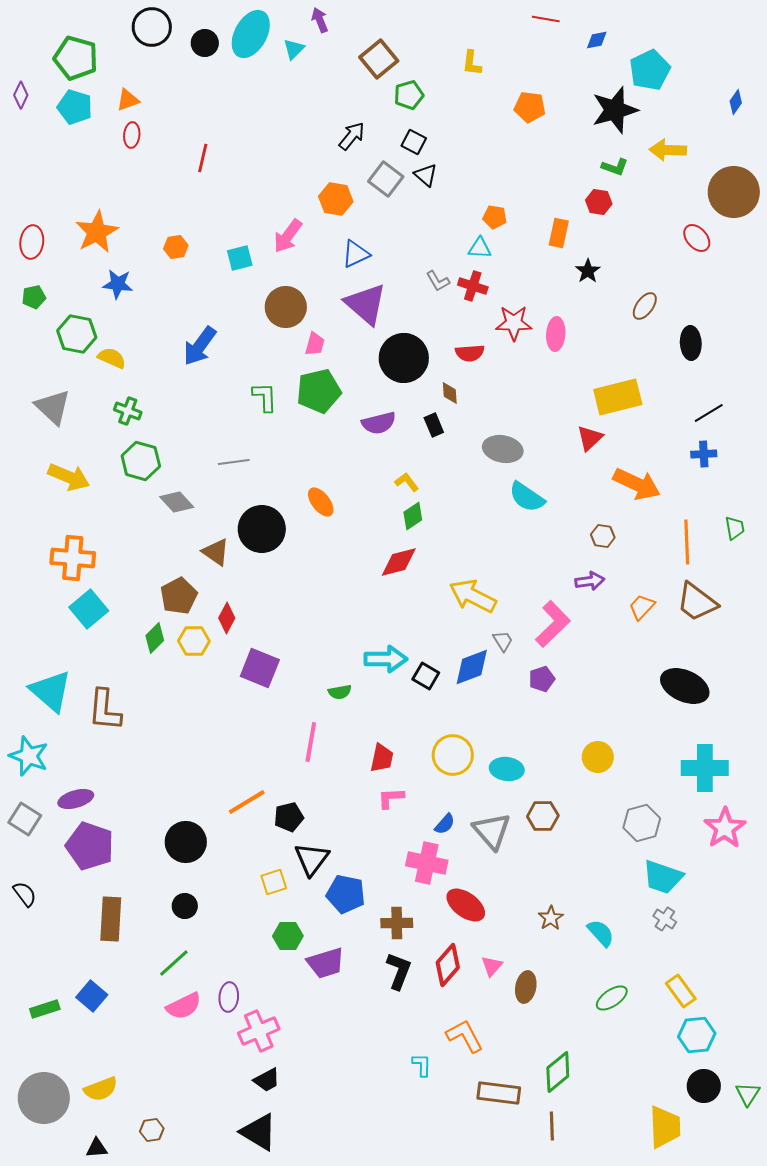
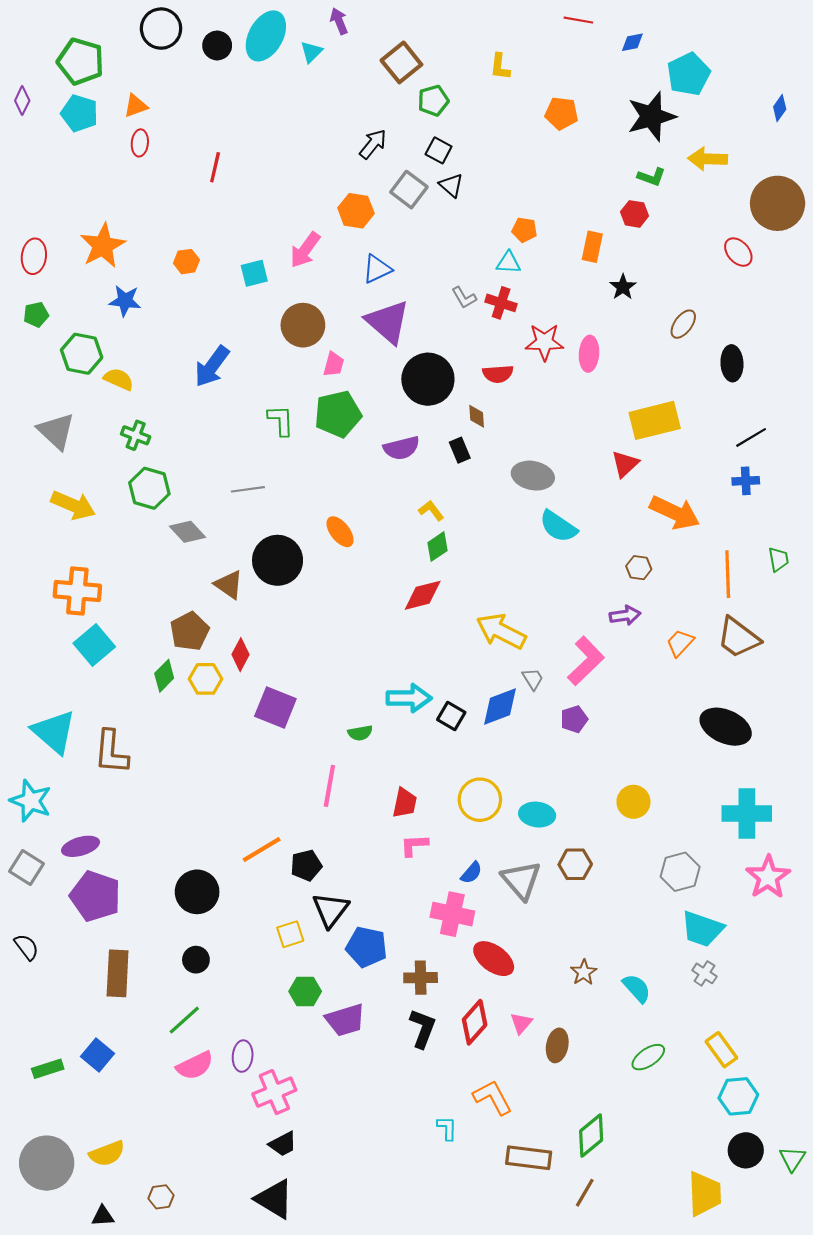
brown line: (552, 1126) -> (585, 1193), turned 32

